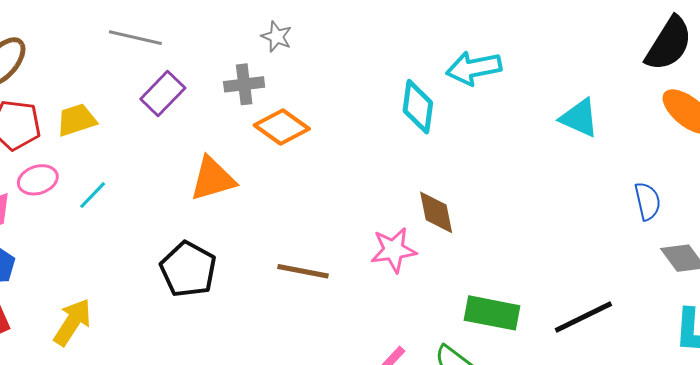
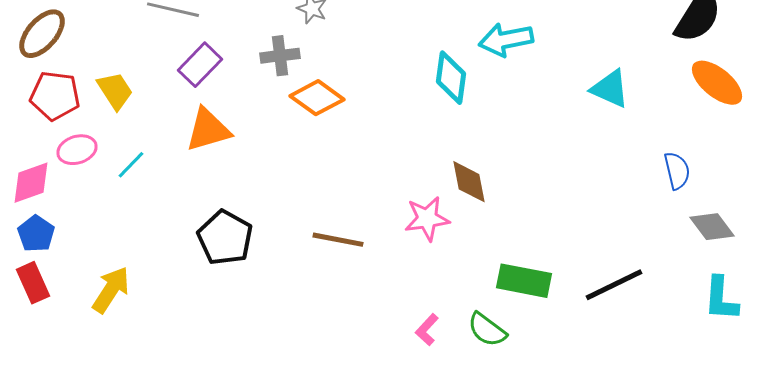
yellow trapezoid: (76, 120) -> (115, 91), turned 75
orange triangle: (213, 179) -> (208, 130), moved

